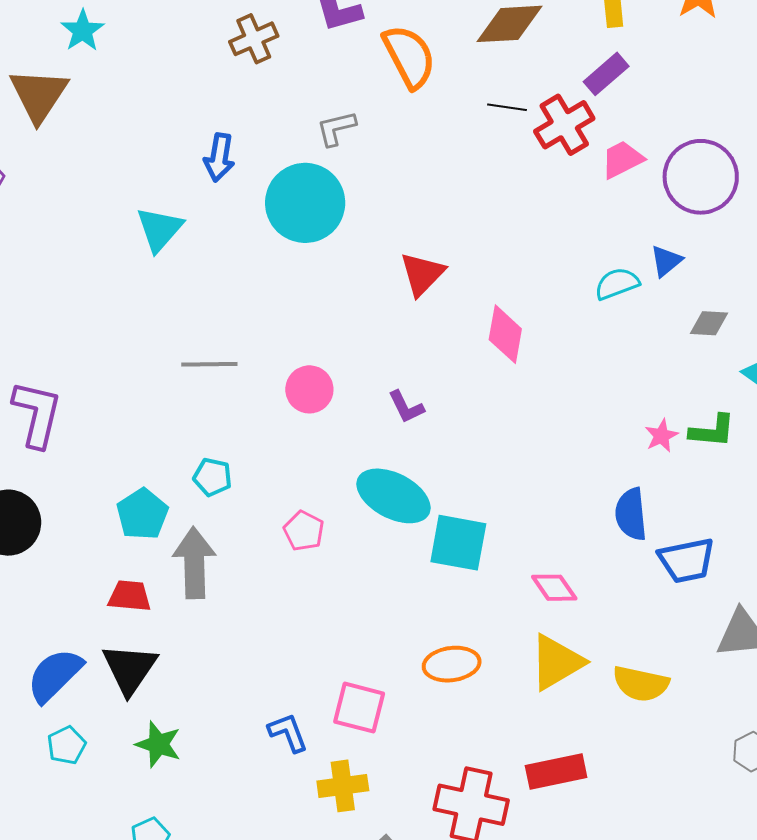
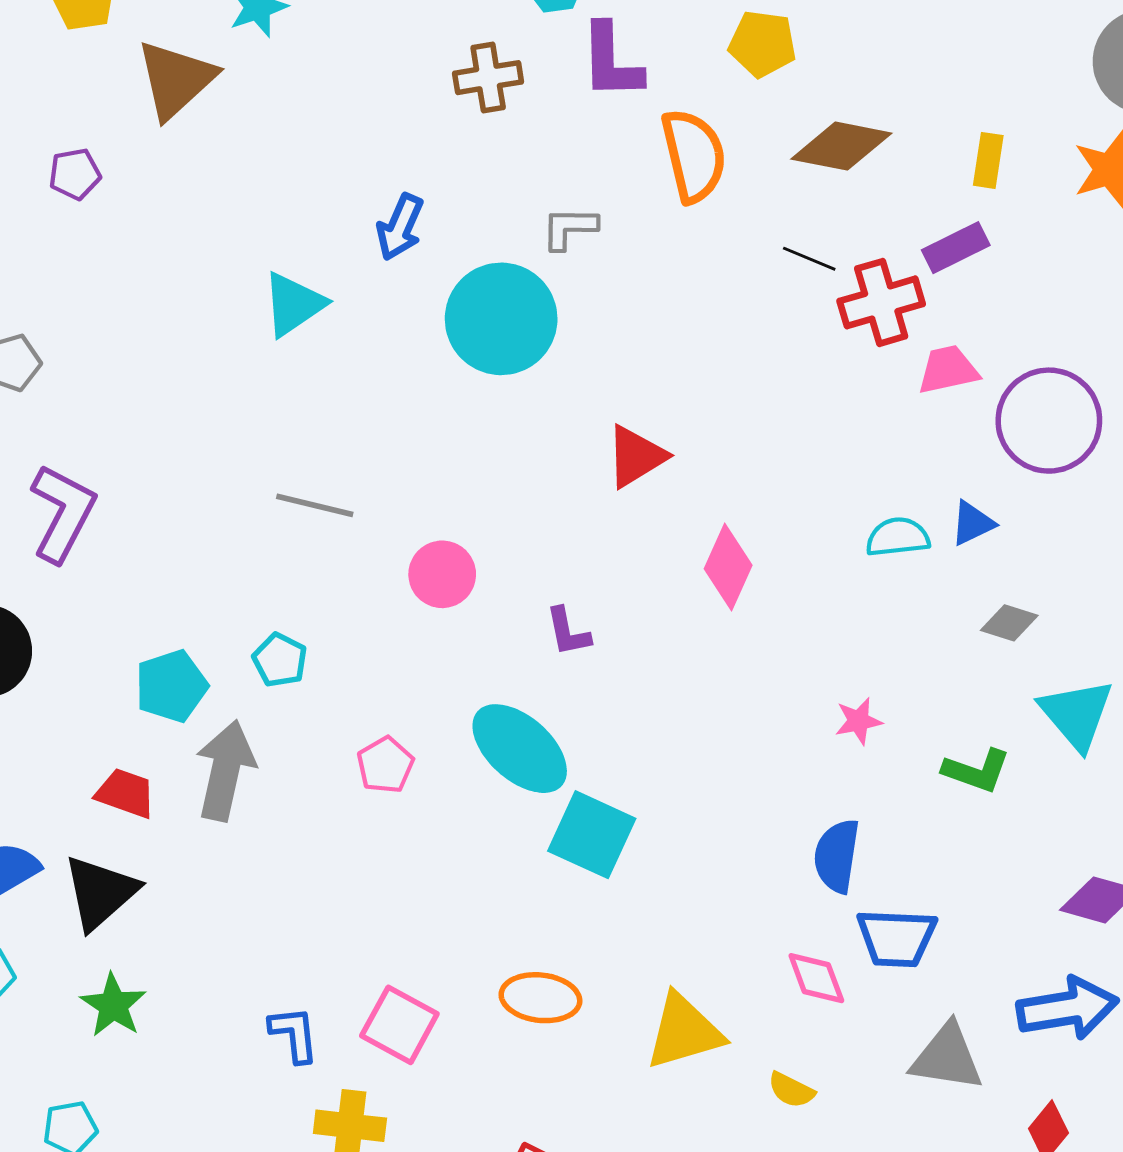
pink star: (661, 436) -> (858, 721), moved
pink diamond: (554, 588) -> (816, 978), moved
yellow semicircle: (641, 684) -> (791, 1090), size x0.6

